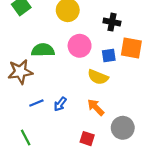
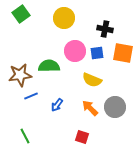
green semicircle: (43, 50) -> (49, 66), moved
blue square: (109, 55) -> (97, 53), moved
blue line: (36, 103) -> (31, 96), moved
gray circle: (123, 128) -> (115, 107), moved

